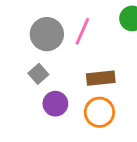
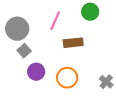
gray circle: (47, 34) -> (17, 29), moved
brown rectangle: (101, 78) -> (73, 43), moved

